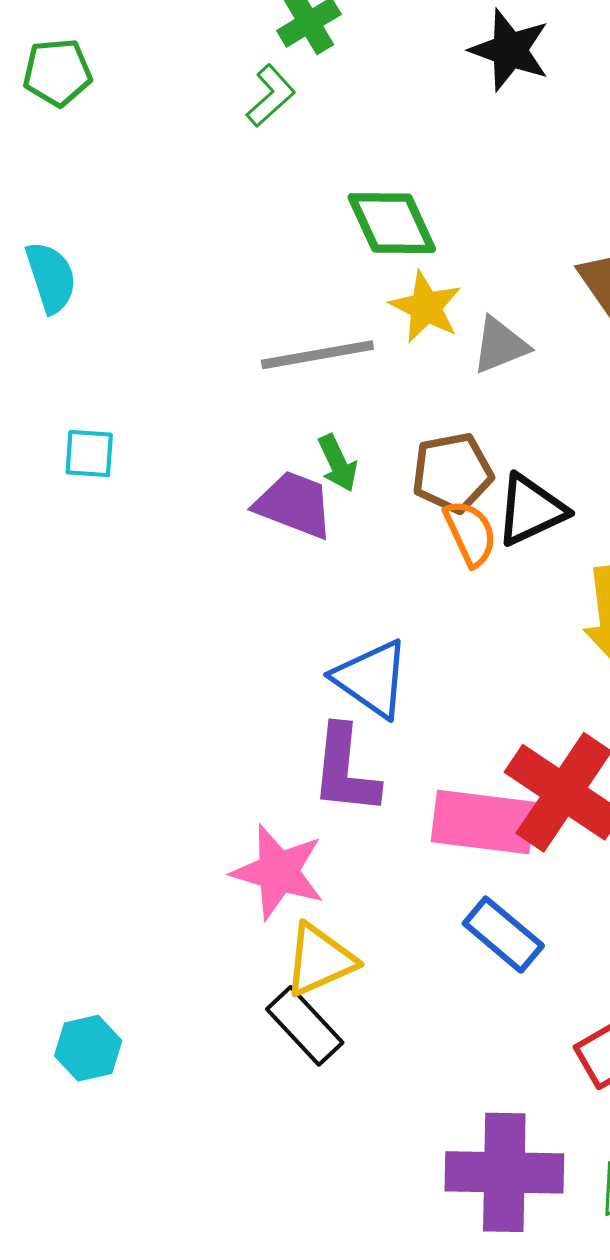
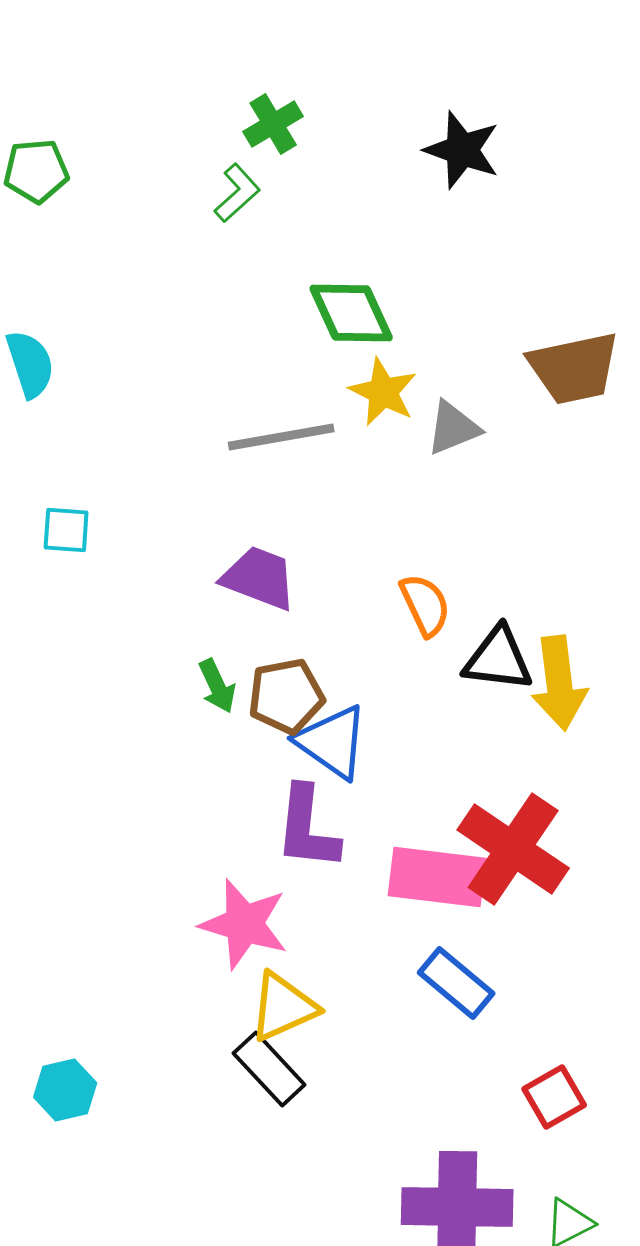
green arrow: (338, 463) -> (217, 686), moved
brown pentagon: (452, 473) -> (286, 696), moved
black triangle: (531, 510) -> (498, 659), moved, turned 32

